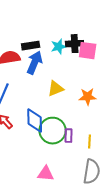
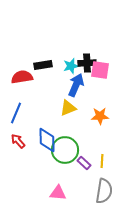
blue arrow: (35, 63) -> (76, 85), moved
purple rectangle: (69, 136) -> (84, 163), moved, turned -48

